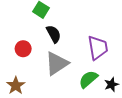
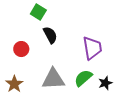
gray triangle: (57, 63) -> (53, 79), moved, turned 30

